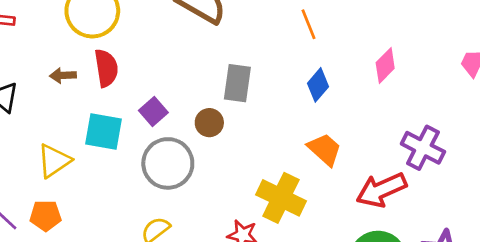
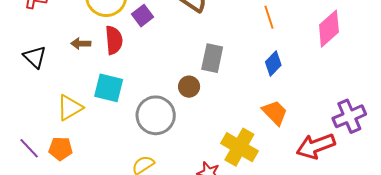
pink diamond: (385, 65) -> (329, 29), moved, size x1.4
purple square: (153, 111) -> (142, 16), moved
purple cross: (423, 148) -> (349, 116), turned 36

